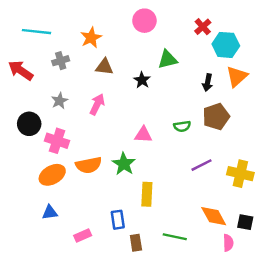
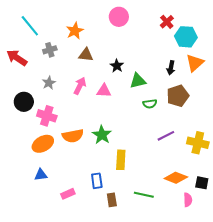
cyan line: (36, 32) -> (30, 26), turned 45
green triangle: (168, 59) -> (138, 81), moved
pink triangle: (143, 135) -> (104, 91), moved
orange diamond: (214, 216) -> (176, 178), turned -40

